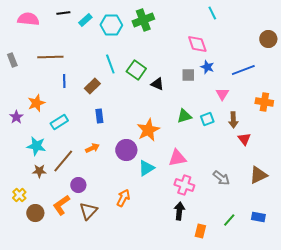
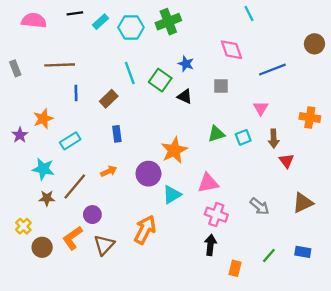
blue star: (207, 67) -> (186, 64), moved
blue line: (243, 70) -> (272, 70), moved
orange arrow: (123, 198) -> (145, 230), size x1.4

